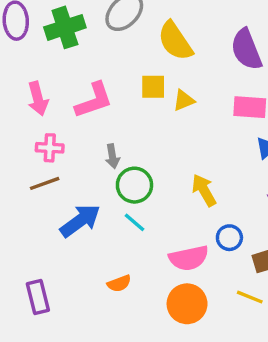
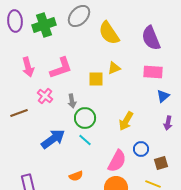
yellow square: (153, 87) -> (96, 79), moved
pink cross: (50, 148) -> (45, 96), moved, turned 35
brown line: (45, 183) -> (19, 113), moved
yellow arrow: (204, 190) -> (126, 121), turned -120
pink semicircle: (189, 258) -> (117, 161), turned -50

